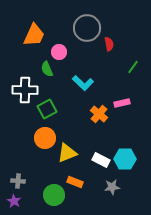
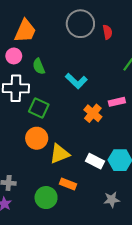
red semicircle: (109, 44) -> (107, 32), moved
pink circle: (59, 52) -> (14, 56), moved
green square: (47, 109) -> (39, 108), turned -36
gray star: (112, 187) -> (112, 200), moved

